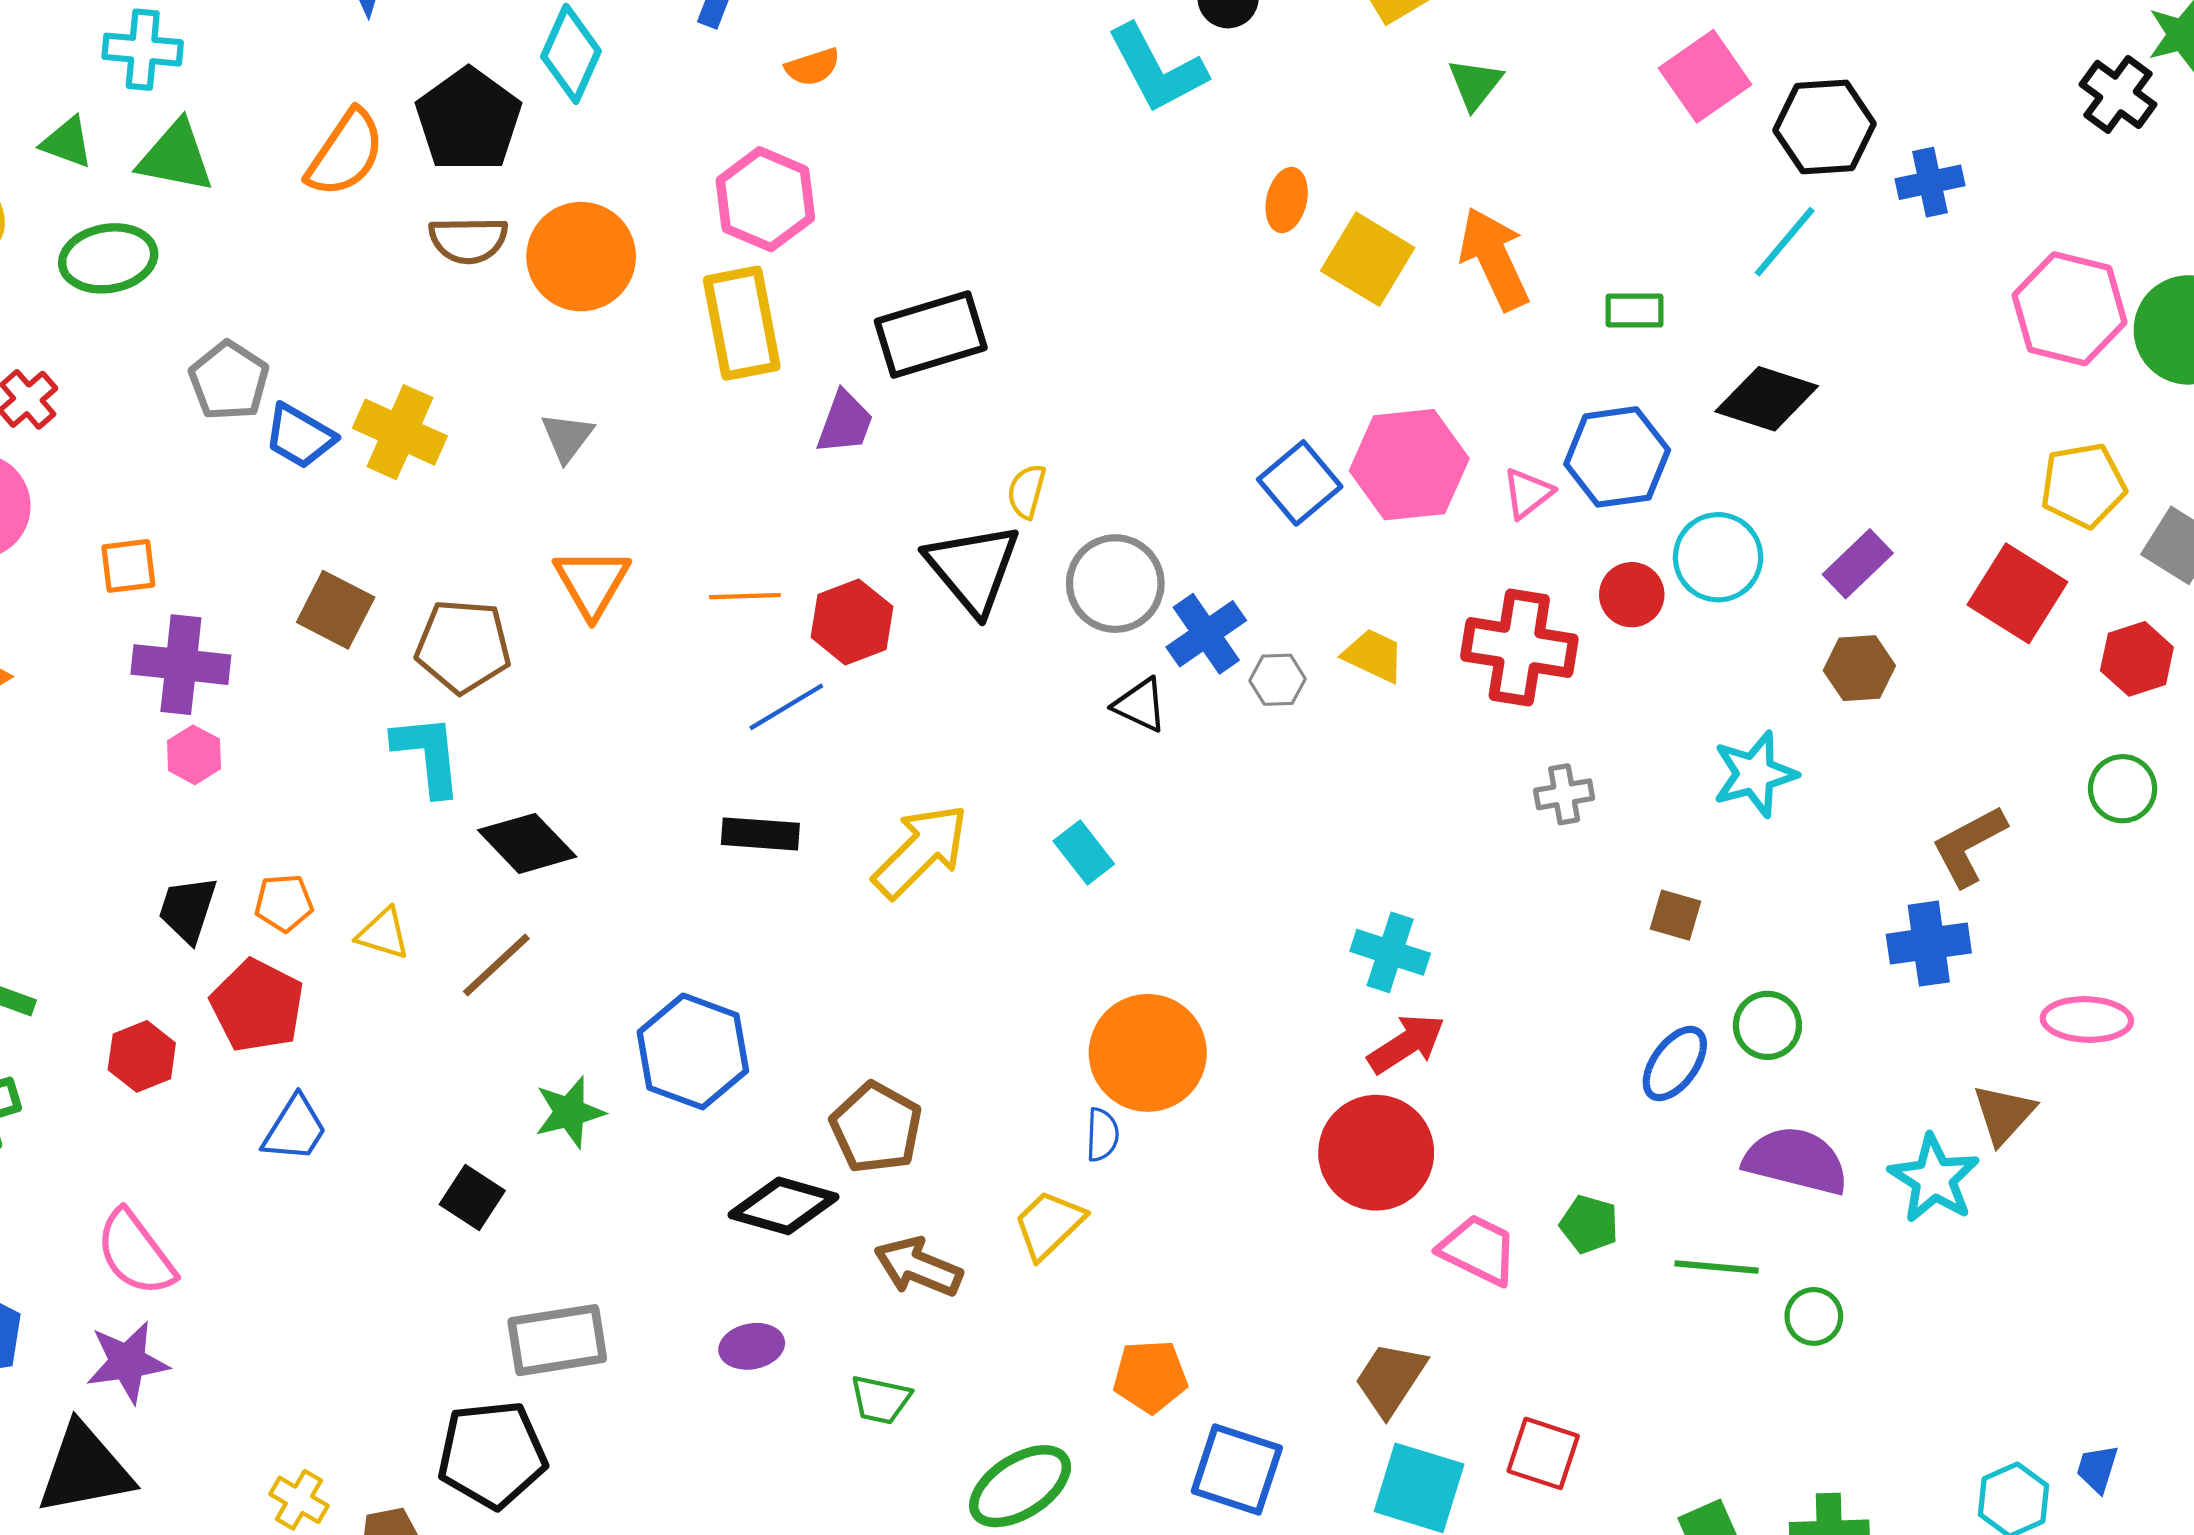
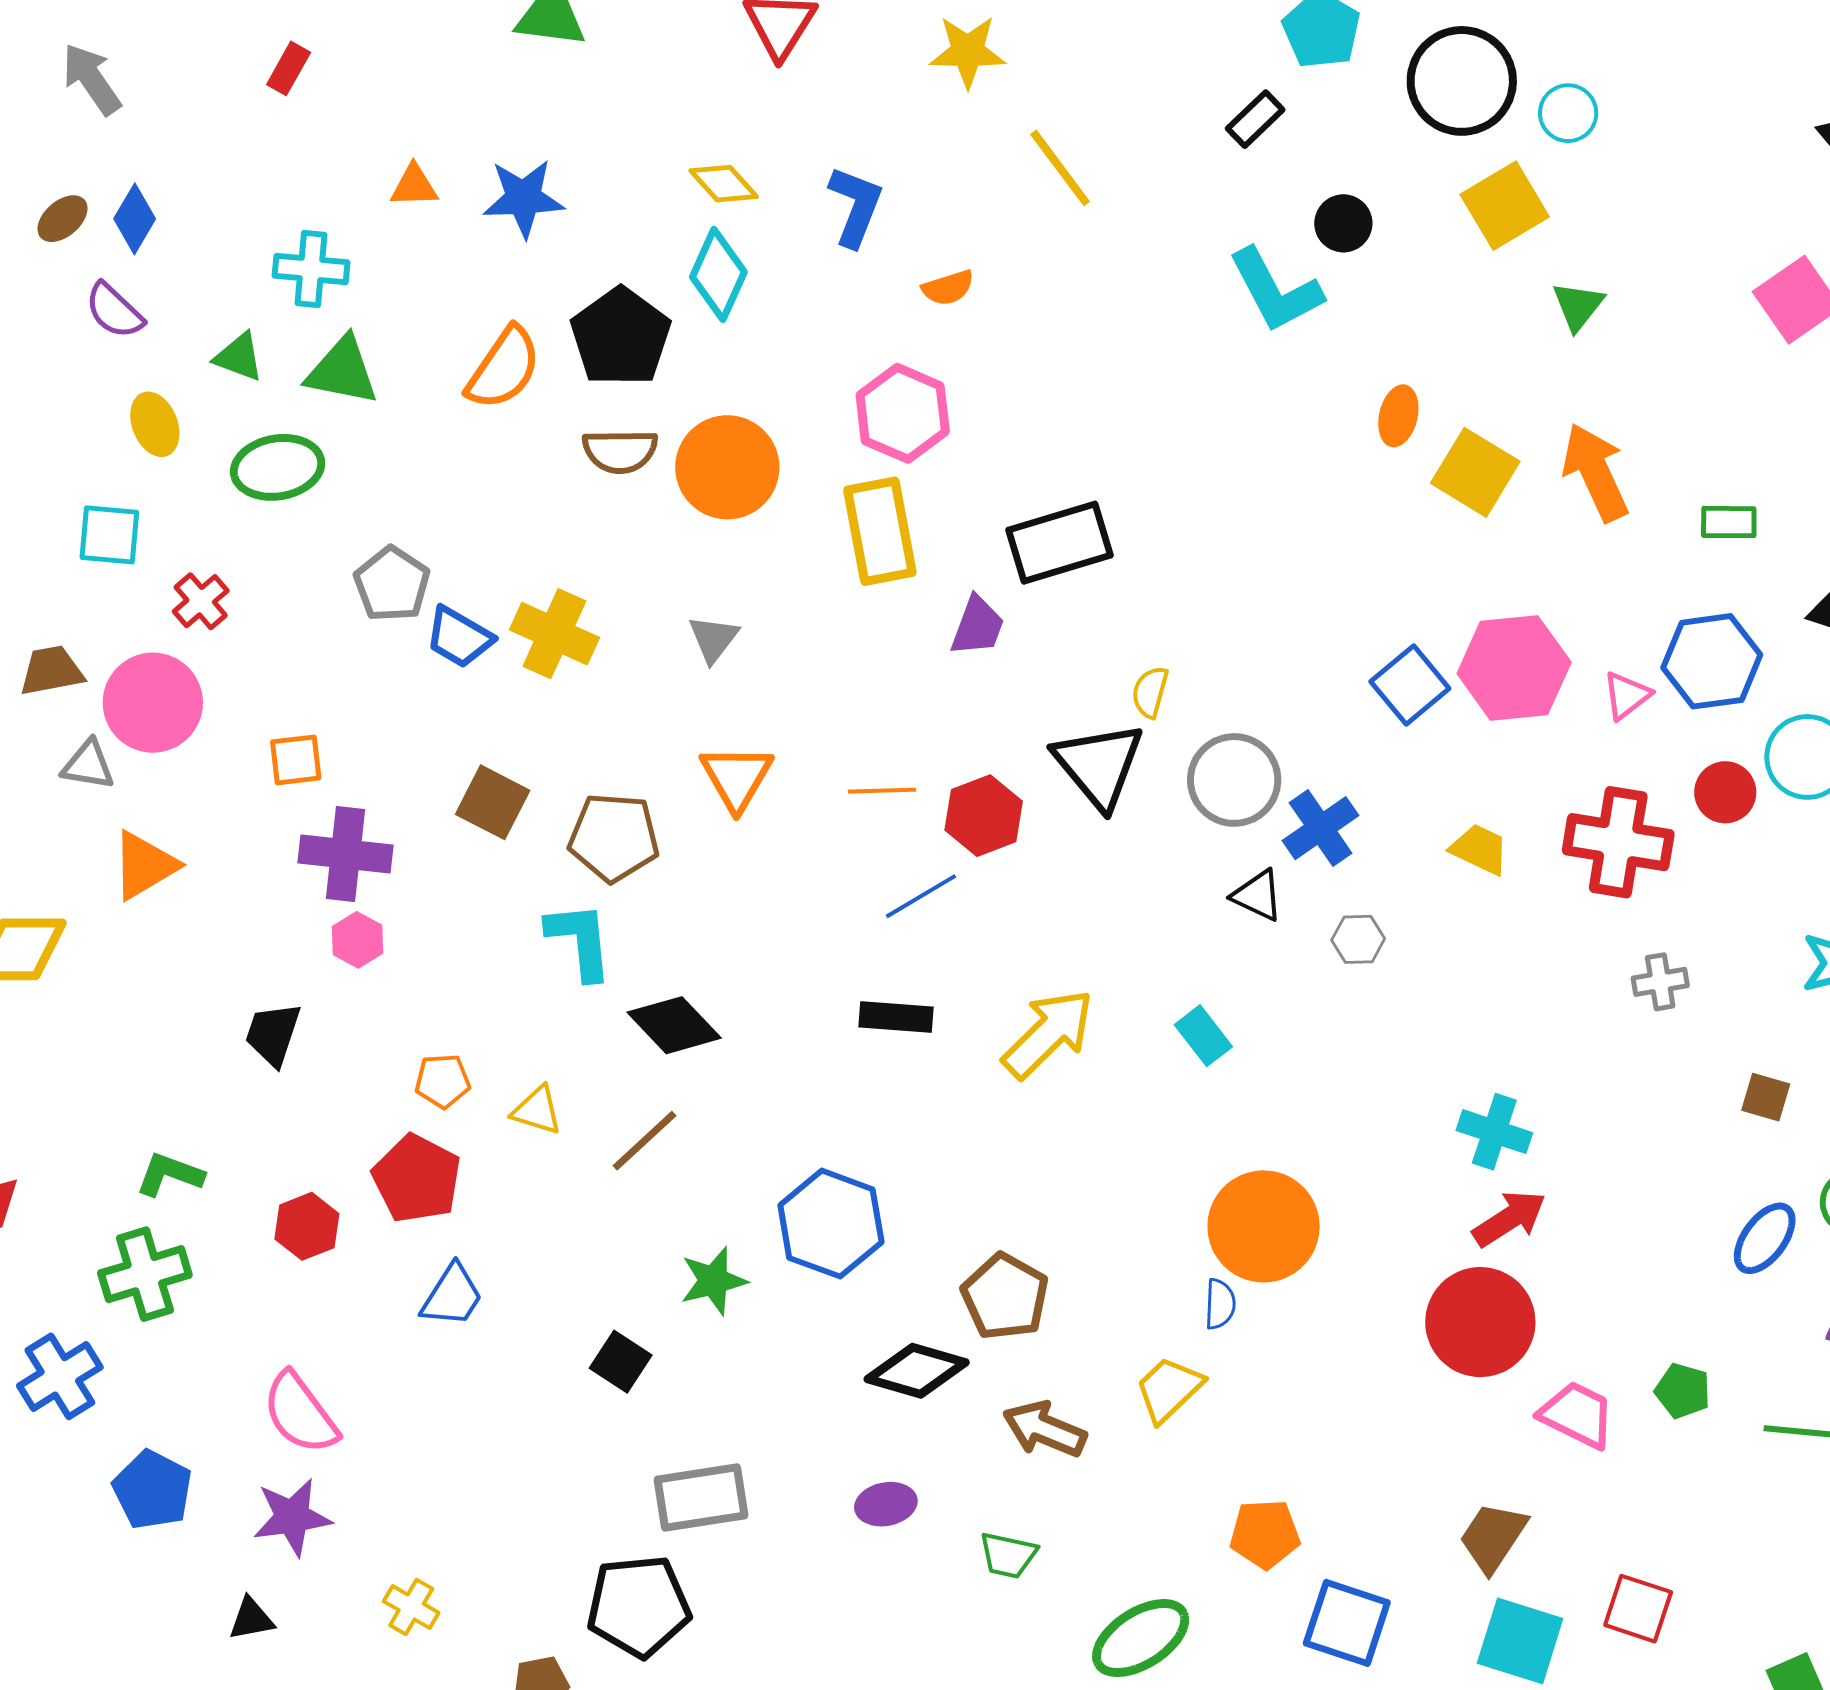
gray hexagon: (1278, 680) -> (1358, 939), moved
black trapezoid: (188, 909) -> (273, 1034), moved
black triangle: (85, 1469) -> (251, 1619), size x0.5
yellow cross: (299, 1500) -> (411, 1607), moved

